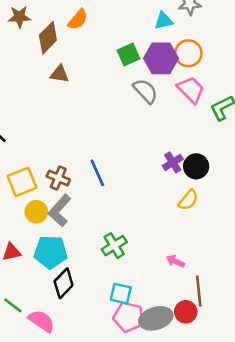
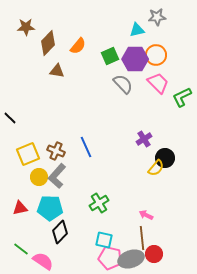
orange semicircle: (78, 19) -> (78, 46), moved
black circle: (196, 166) -> (165, 158), moved
brown line: (199, 291) -> (142, 238), moved

